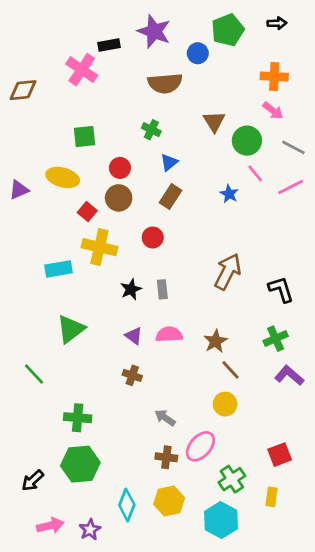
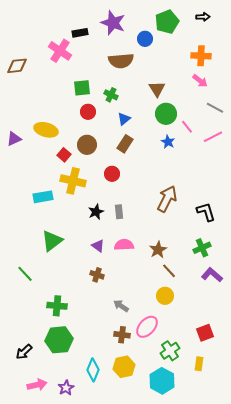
green square: (84, 136) -> (82, 88), moved
green circle: (247, 141) -> (166, 114), moved
red circle: (120, 168) -> (88, 112), moved

